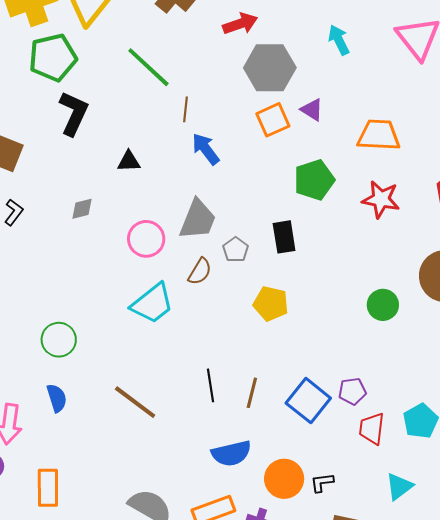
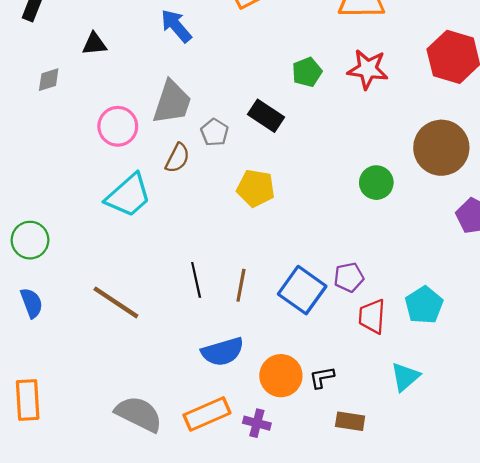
green pentagon: (314, 180) -> (307, 72), moved, size x0.7
gray diamond: (82, 209) -> (49, 80), moved
black rectangle: (284, 237) -> (266, 116), turned -44

